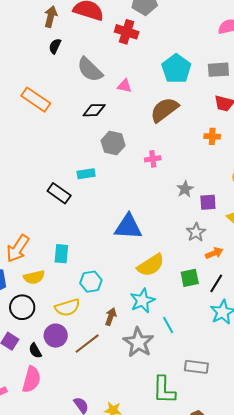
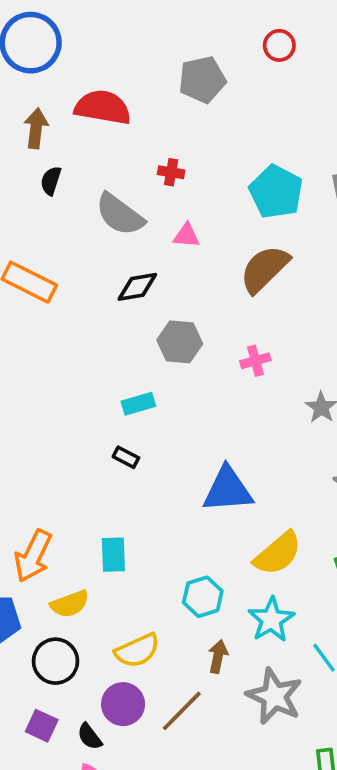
red cross: (127, 32) -> (171, 172), moved, size x0.6
black rectangle: (59, 193) -> (126, 457), moved, size x0.6
cyan hexagon: (91, 282) -> (203, 597), moved

